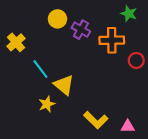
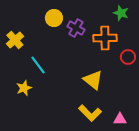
yellow triangle: (64, 85) -> (93, 80), moved
yellow star: (47, 104) -> (24, 88), moved

